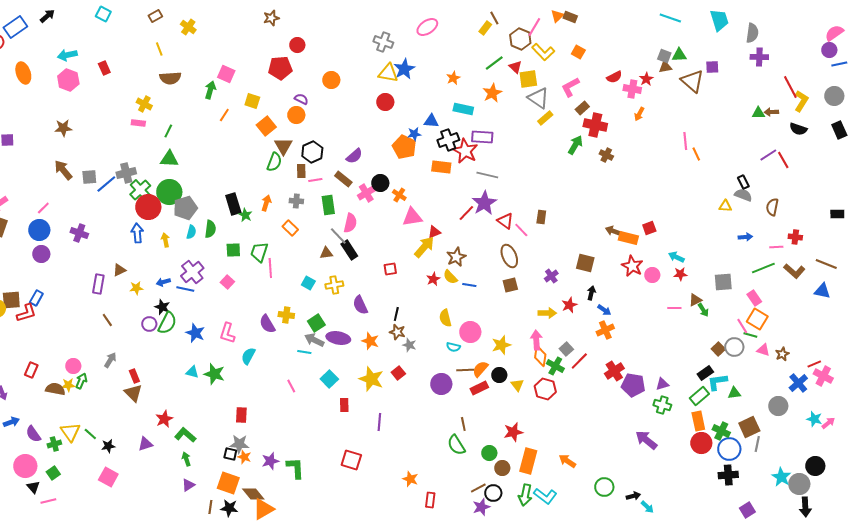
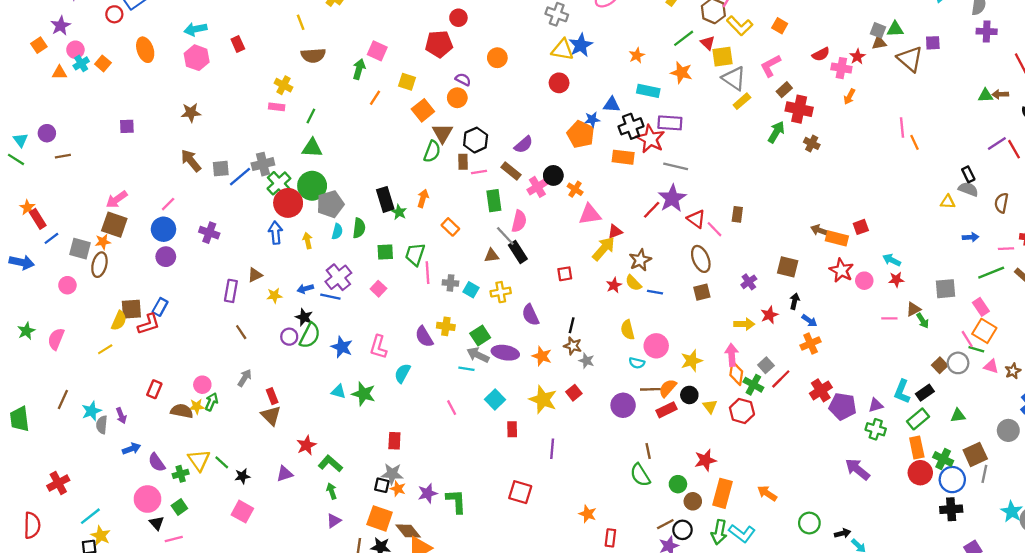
orange star: (492, 93) -> (681, 73), turned -30
gray cross: (296, 201) -> (450, 283), moved
cyan L-shape: (717, 382) -> (902, 392), moved, turned -60

